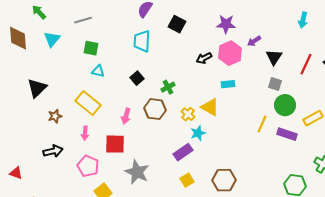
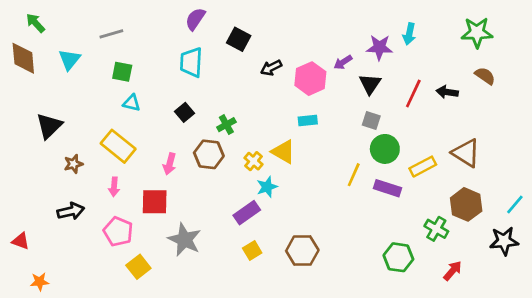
green arrow: (39, 12) -> (36, 23), moved
purple star: (226, 24) -> (379, 47), moved
black arrow: (204, 58) -> (271, 68), moved

